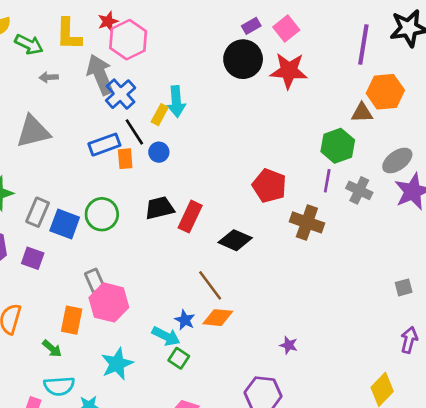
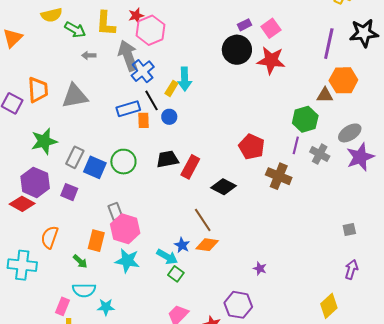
cyan star: (117, 364) -> (127, 261), moved, turned 30

